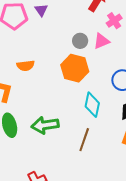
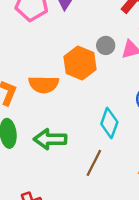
orange semicircle: (26, 66) -> (44, 84), moved, size x1.4
orange hexagon: (75, 68) -> (80, 63), moved

